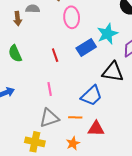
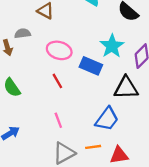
pink ellipse: (72, 17) -> (59, 50), moved, turned -60
blue rectangle: (86, 48) -> (91, 66), turned 66

